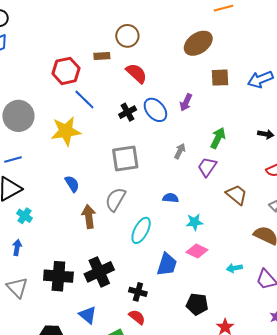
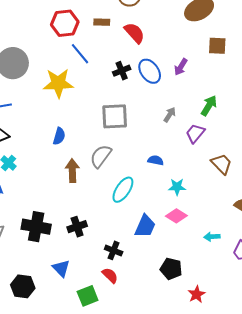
brown rectangle: (102, 56) -> (102, 22), moved
blue semicircle: (72, 184) -> (59, 136), turned 42
black cross: (99, 272) -> (77, 227), size x0.7

